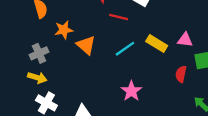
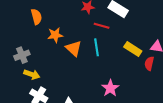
cyan line: (125, 49) -> (97, 47), moved, turned -66
gray cross: (39, 53) -> (22, 55), moved
red semicircle: (181, 74) -> (149, 63), moved

